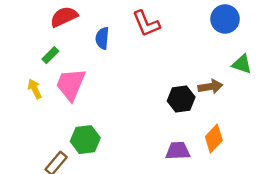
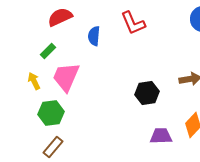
black hexagon: (181, 99) -> (147, 93), moved
green hexagon: (85, 140) -> (51, 113), moved

